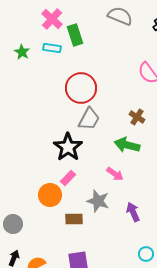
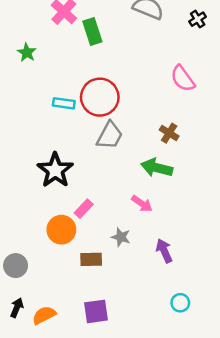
cyan rectangle: (52, 48) -> (64, 103), moved
black star: (68, 147) -> (55, 170), moved
gray star: (98, 201) -> (121, 237), size x0.7

